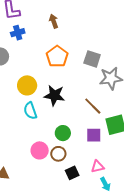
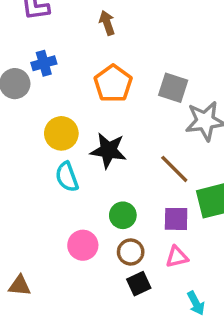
blue cross: (18, 33) -> (44, 63), moved
brown circle: (58, 154) -> (131, 252), moved
pink triangle: (98, 167) -> (177, 257), moved

